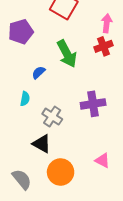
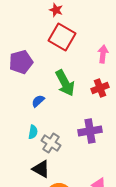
red cross: (104, 46) -> (100, 88), moved
cyan semicircle: (25, 99) -> (33, 132), moved

